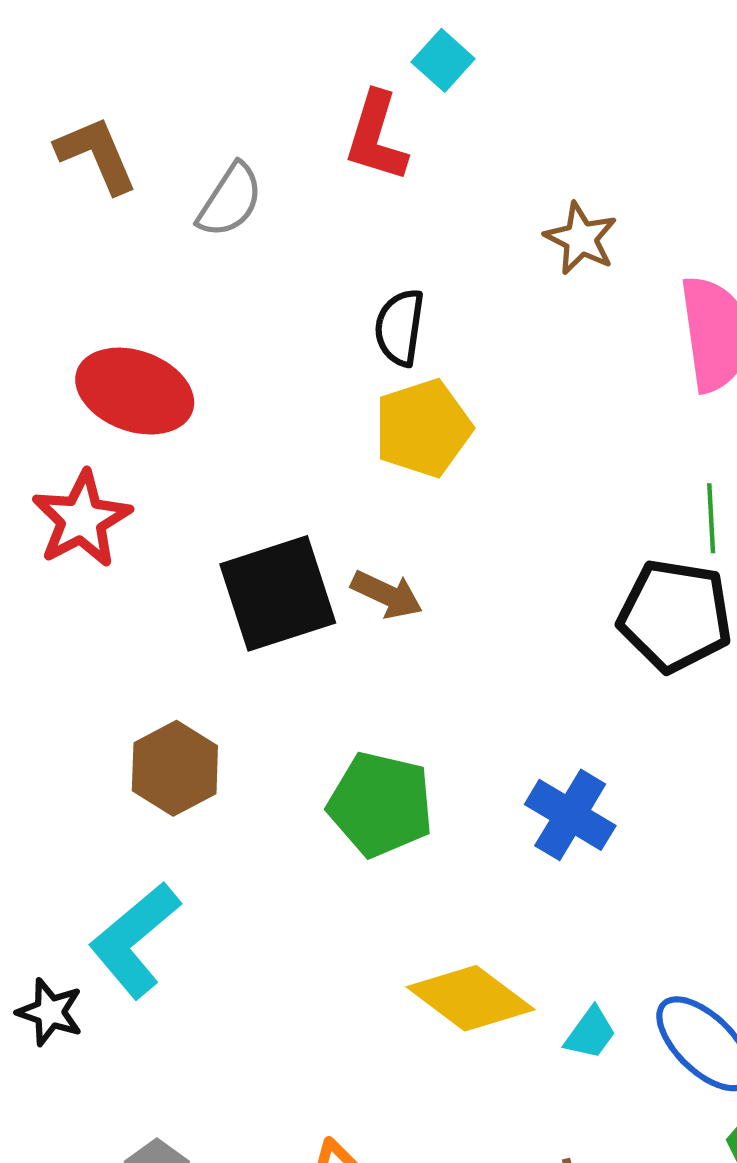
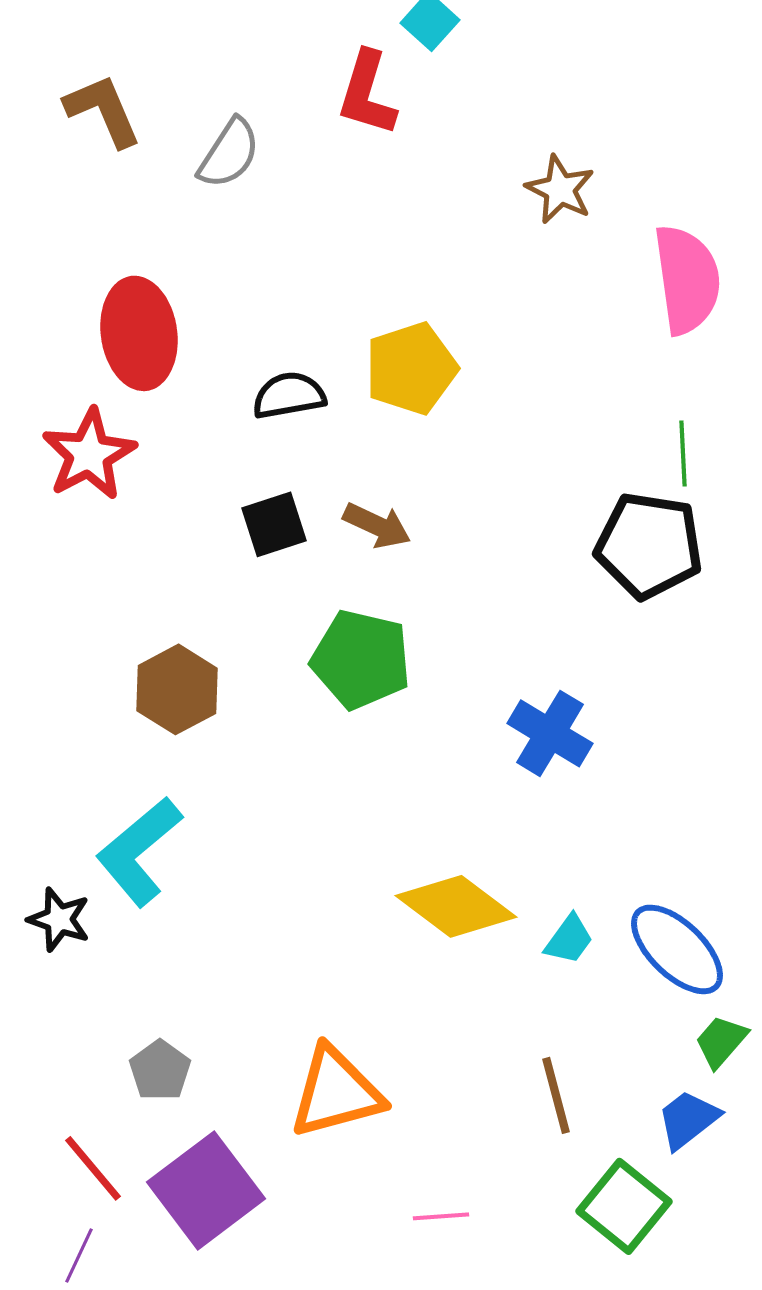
black semicircle: (400, 327) -> (289, 395), moved, turned 72
red ellipse: (135, 391) -> (139, 333), turned 62
black square: (278, 593) -> (274, 524), size x0.6
green pentagon: (381, 804) -> (361, 659), moved

